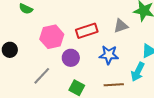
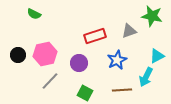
pink hexagon: (52, 37) -> (45, 54), moved
blue star: (109, 55) -> (117, 60), turned -30

